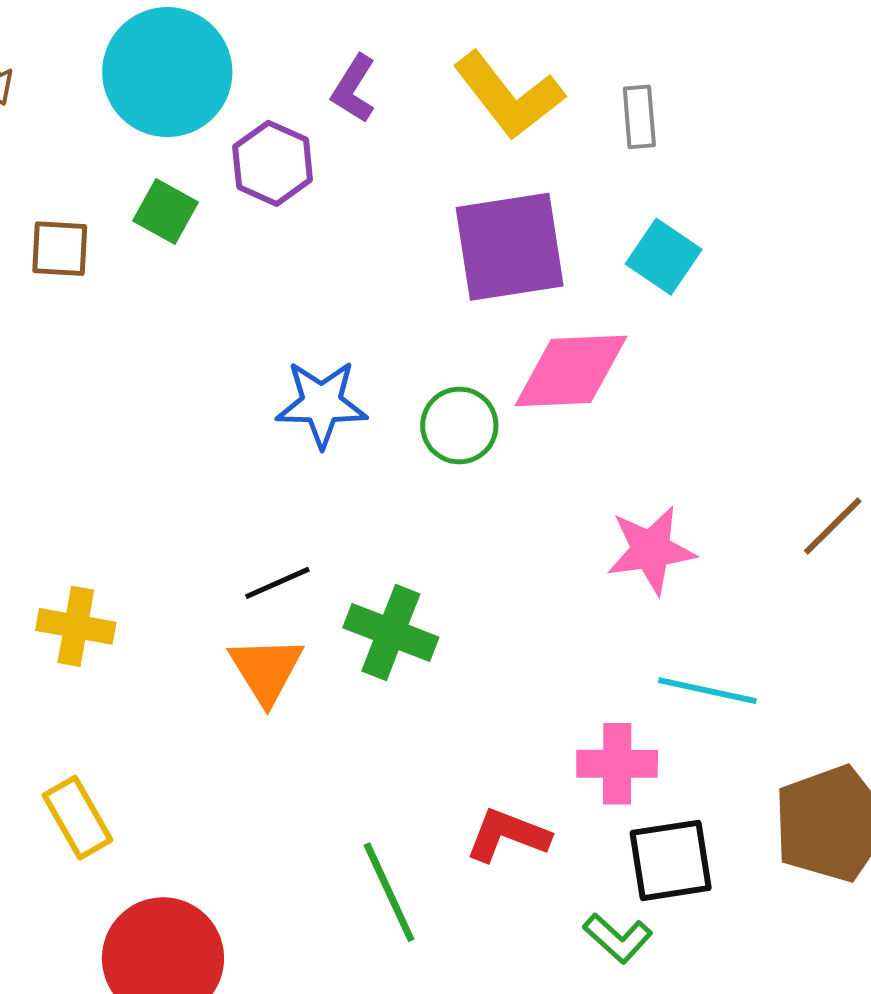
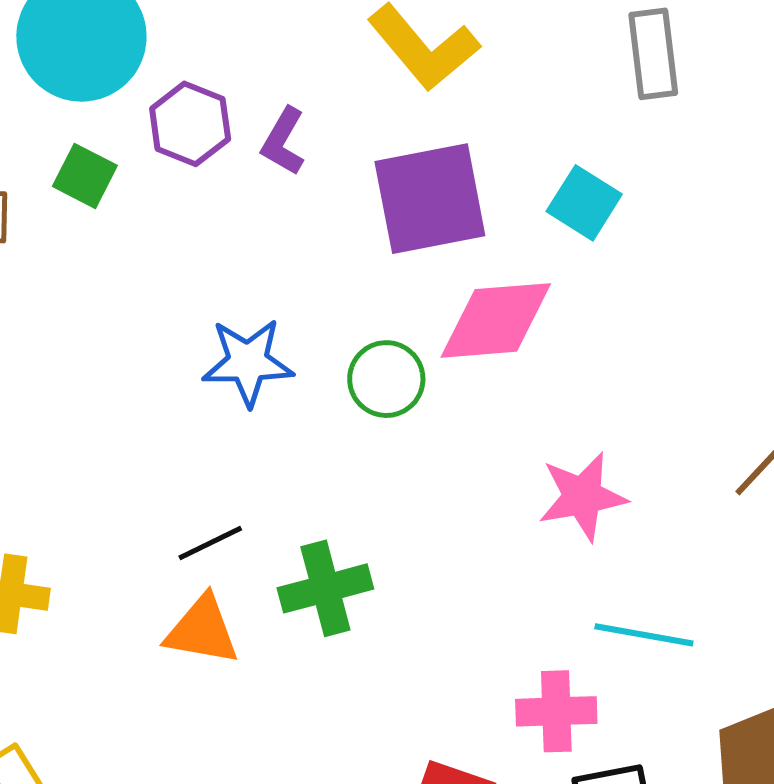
purple L-shape: (354, 89) -> (283, 141), moved
gray rectangle: (639, 117) -> (653, 54), moved, size x1.4
green cross: (391, 632) -> (325, 588), turned -34
orange triangle: (266, 670) -> (202, 630), turned -46

